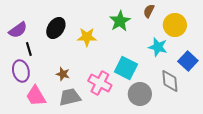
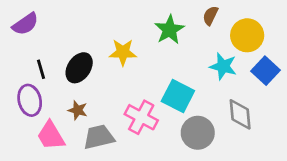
black ellipse: (56, 28) -> (79, 68), moved
purple semicircle: (18, 30) -> (25, 24), moved
blue square: (188, 61) -> (265, 71), moved
brown star: (63, 74) -> (78, 110), moved

